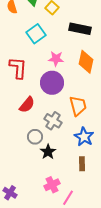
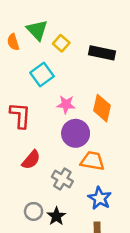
black rectangle: (80, 29) -> (102, 53), moved
purple circle: (52, 83) -> (76, 133), moved
orange trapezoid: (78, 106) -> (92, 161), turned -65
gray circle: (35, 137) -> (34, 211), moved

